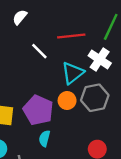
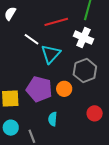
cyan triangle: (73, 73) -> (51, 54), moved
orange circle: (67, 100) -> (64, 89), moved
cyan semicircle: (44, 138) -> (53, 119), moved

